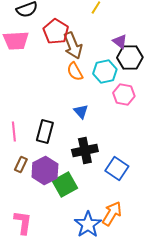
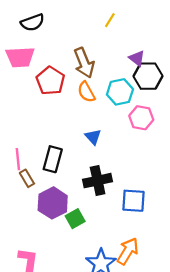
red pentagon: (56, 32) -> (50, 81), moved
brown rectangle: (21, 164) -> (27, 178), moved, turned -56
blue square: (117, 168) -> (133, 201), turned -30
green square: (65, 184) -> (75, 219), size x0.7

